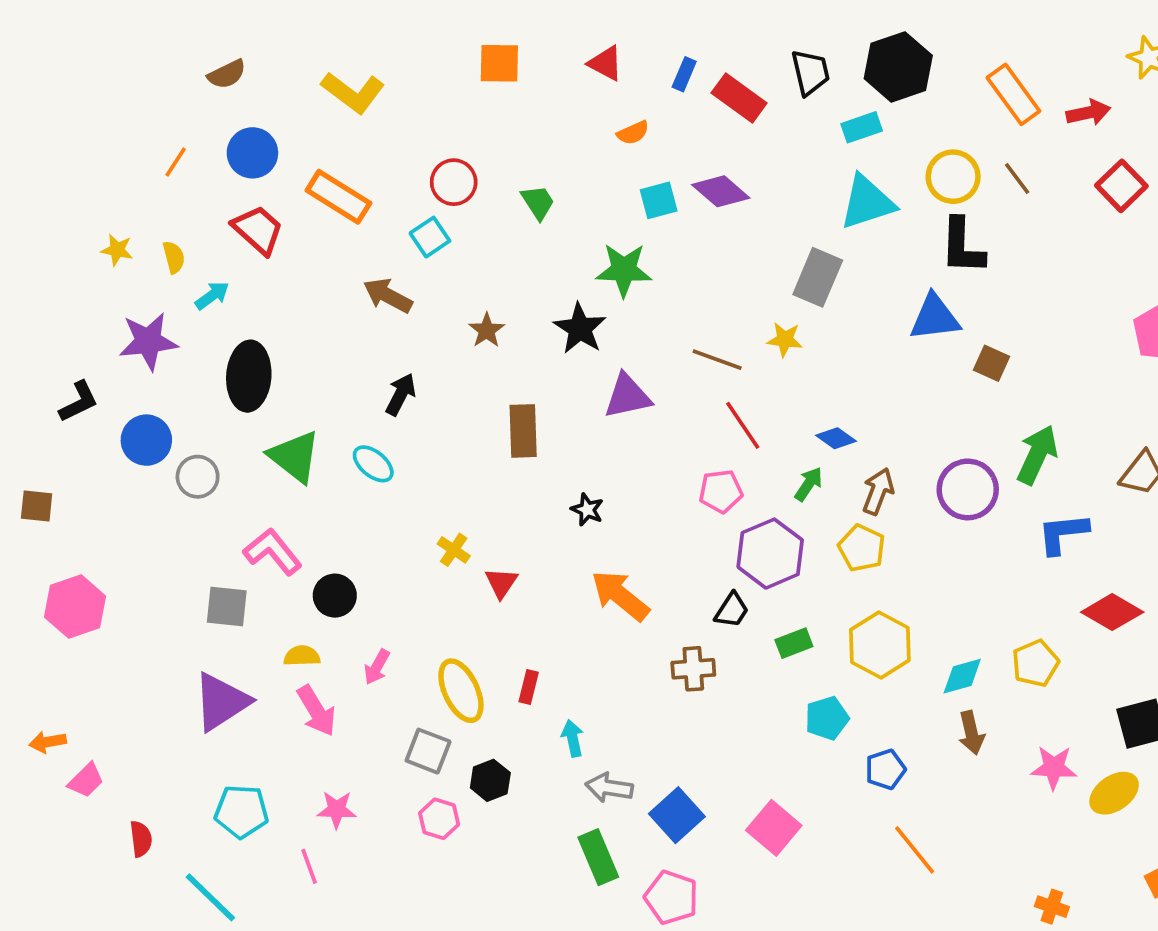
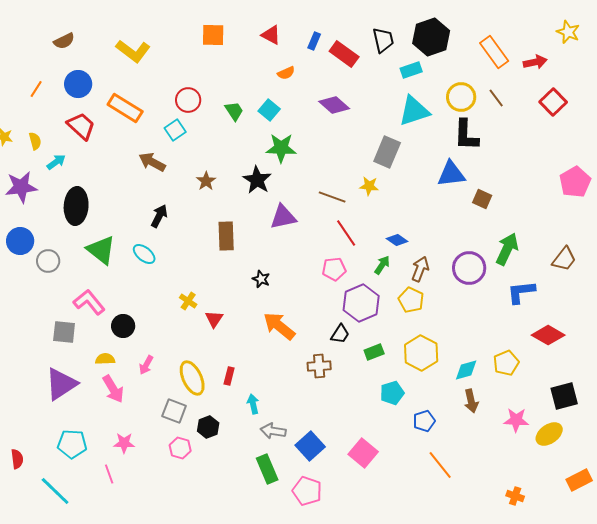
cyan square: (659, 200) -> (269, 110), moved, turned -35

